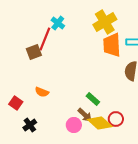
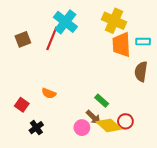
yellow cross: (105, 22) -> (114, 21), turned -35
cyan cross: (58, 23) -> (65, 22), size x1.6
brown square: (34, 52) -> (23, 39), moved

